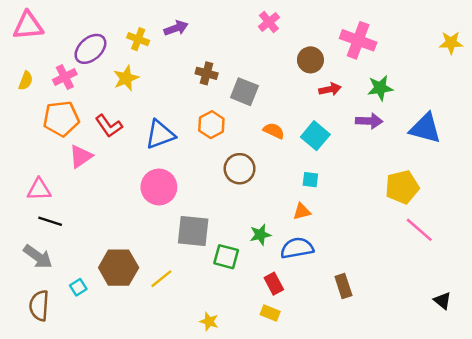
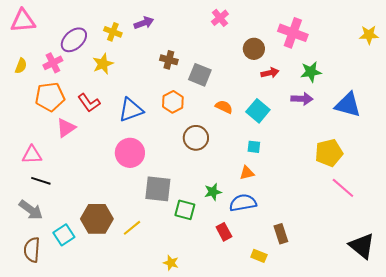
cyan square: (78, 287) -> (64, 235), size x1.5
black triangle: (442, 301) -> (362, 246), size x1.8
yellow rectangle: (270, 313) -> (259, 256), moved

